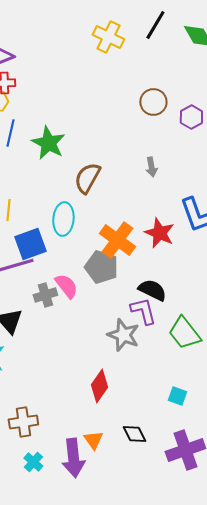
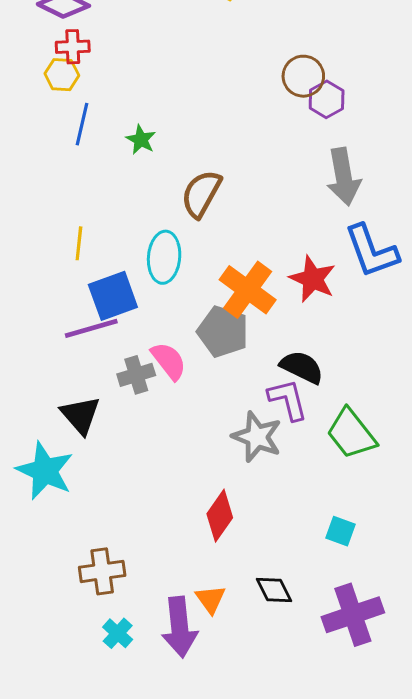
purple hexagon: (191, 117) -> (327, 99), moved
green star: (48, 143) -> (141, 140), size x0.6
gray arrow: (151, 167) -> (344, 177), moved, size x1.8

